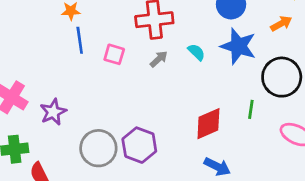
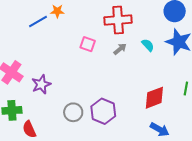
blue line: (80, 40) -> (38, 21), moved, turned 66
gray circle: (98, 148) -> (73, 112), size x0.7

